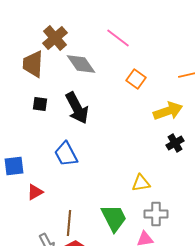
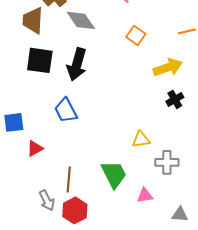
black square: (40, 104) -> (40, 60), size x1.8
black arrow: (77, 108) -> (77, 64), turned 44
gray cross: (156, 214) -> (167, 162), moved

